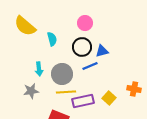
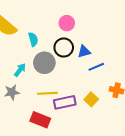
blue line: (90, 66) -> (96, 67), moved
cyan arrow: (39, 69) -> (20, 70), turned -136
gray circle: (62, 74) -> (44, 63), moved

